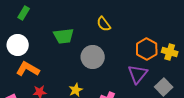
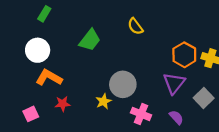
green trapezoid: (64, 36) -> (90, 40), turned -45
gray circle: (93, 57) -> (123, 84), moved

